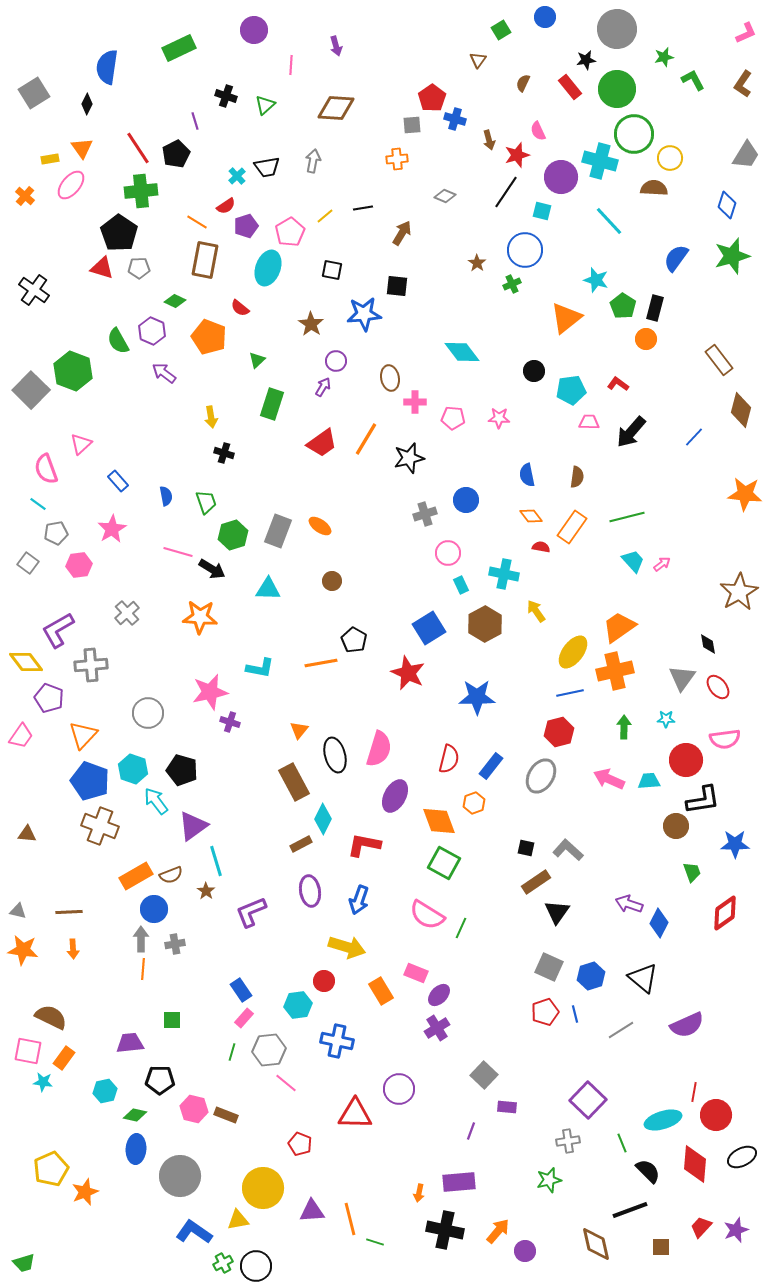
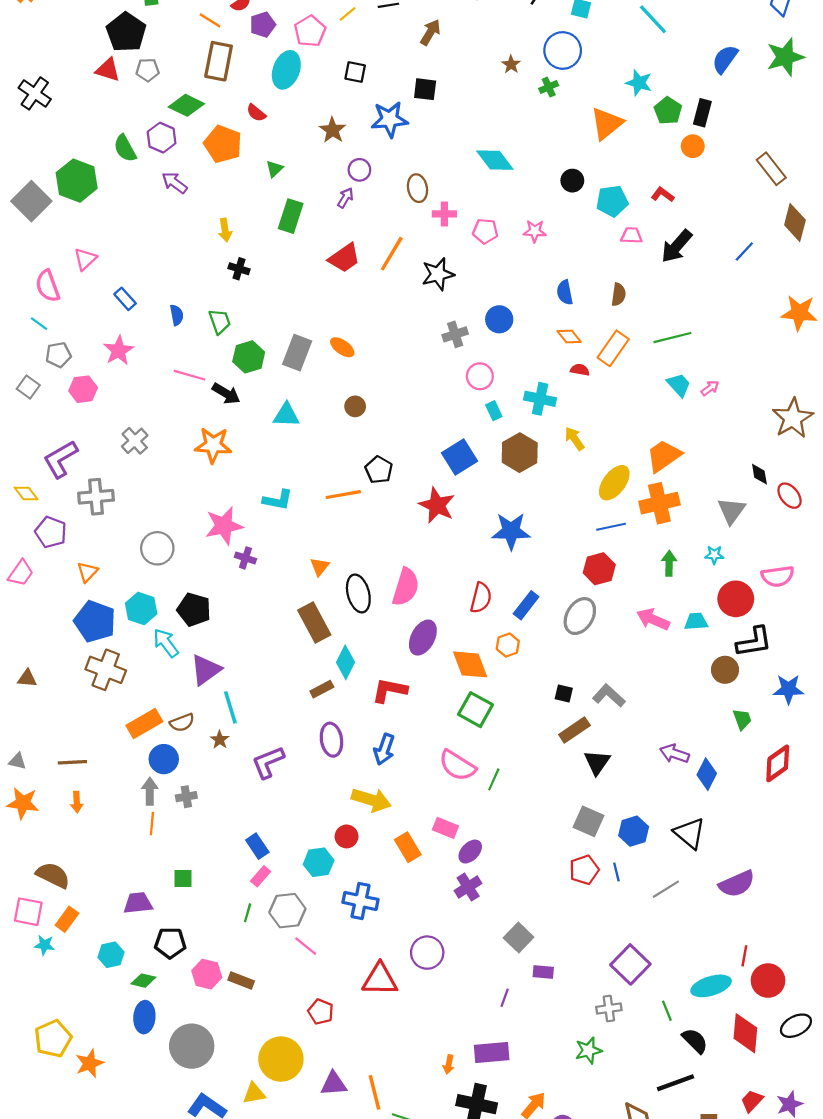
green diamond: (175, 301) -> (186, 105), size x1.5
yellow diamond: (26, 662) -> (26, 493), size x0.7
red ellipse: (718, 687) -> (790, 496), moved
orange triangle: (83, 735) -> (87, 572), size x0.7

